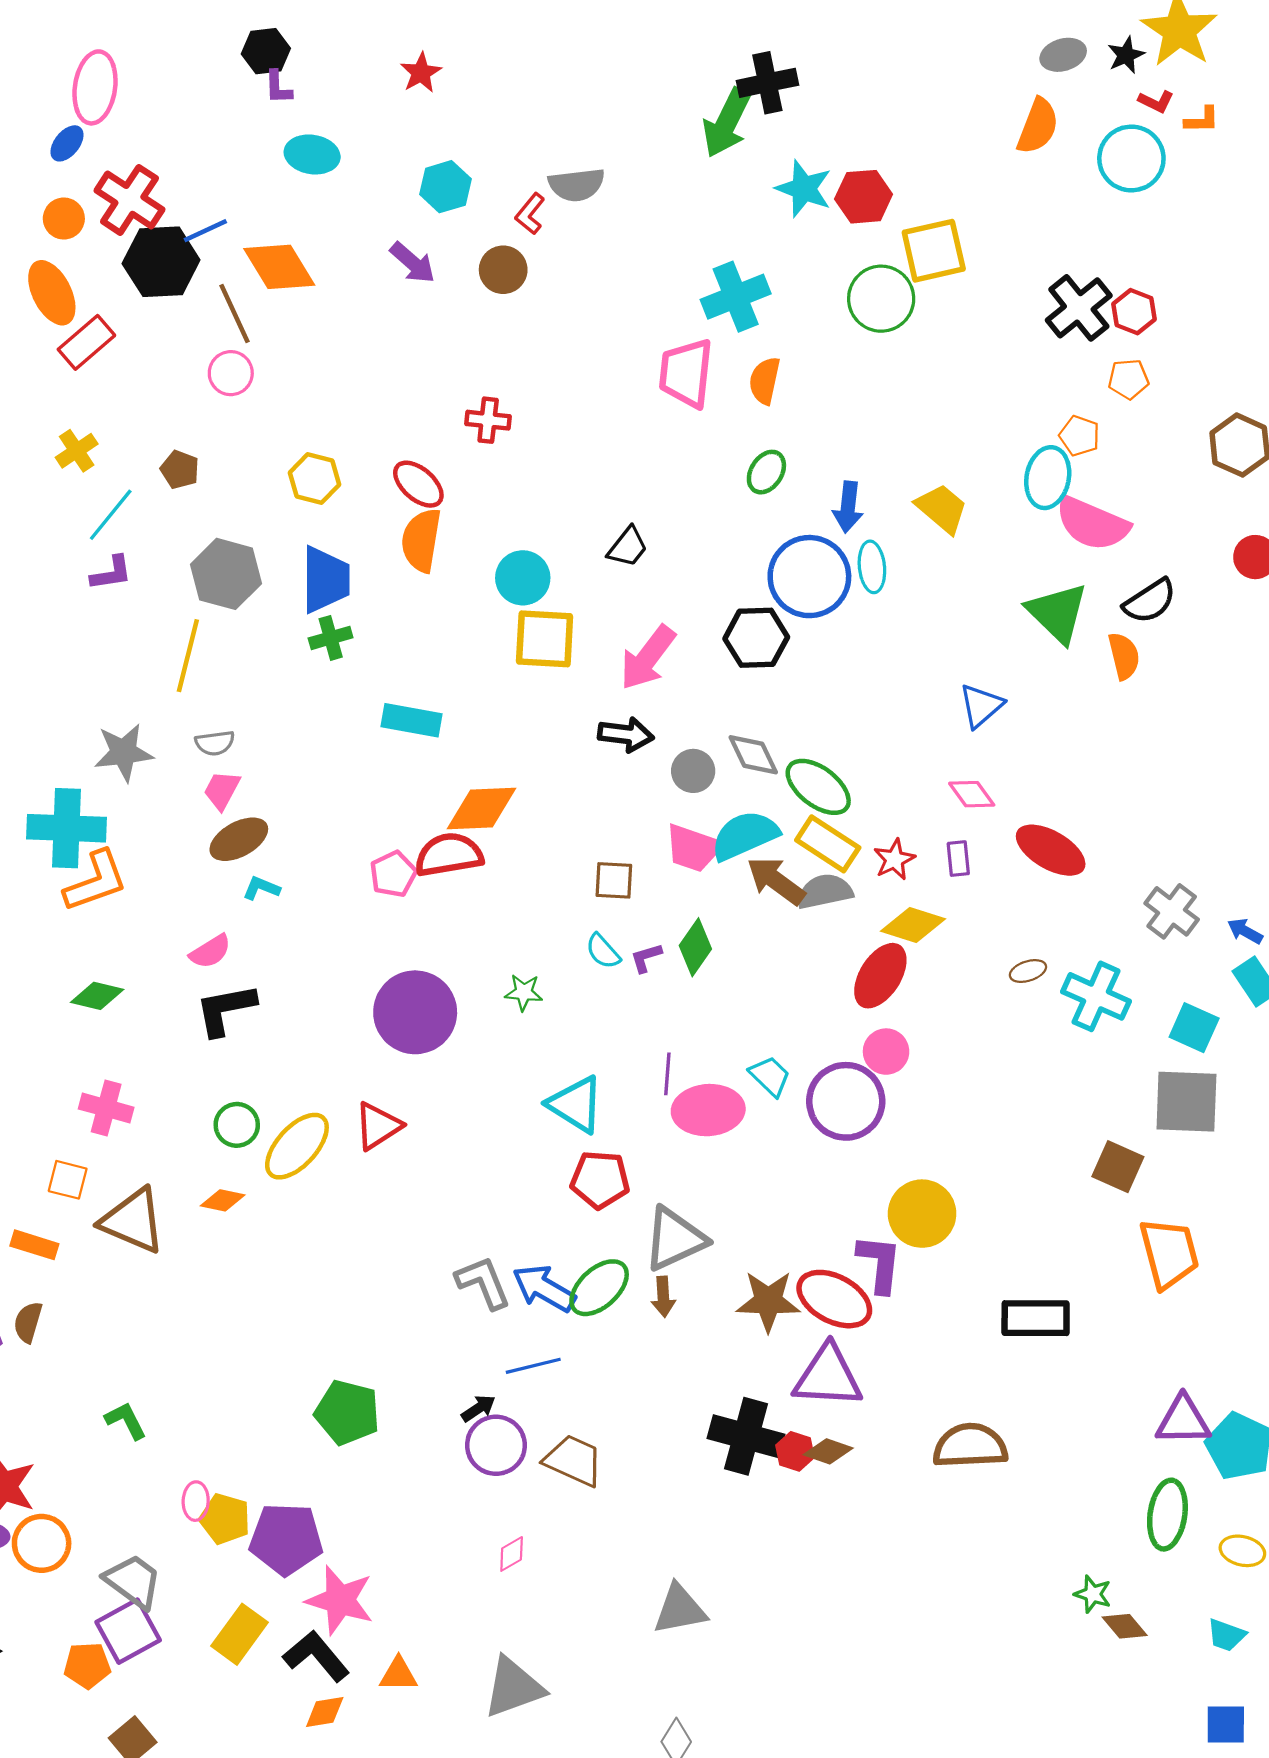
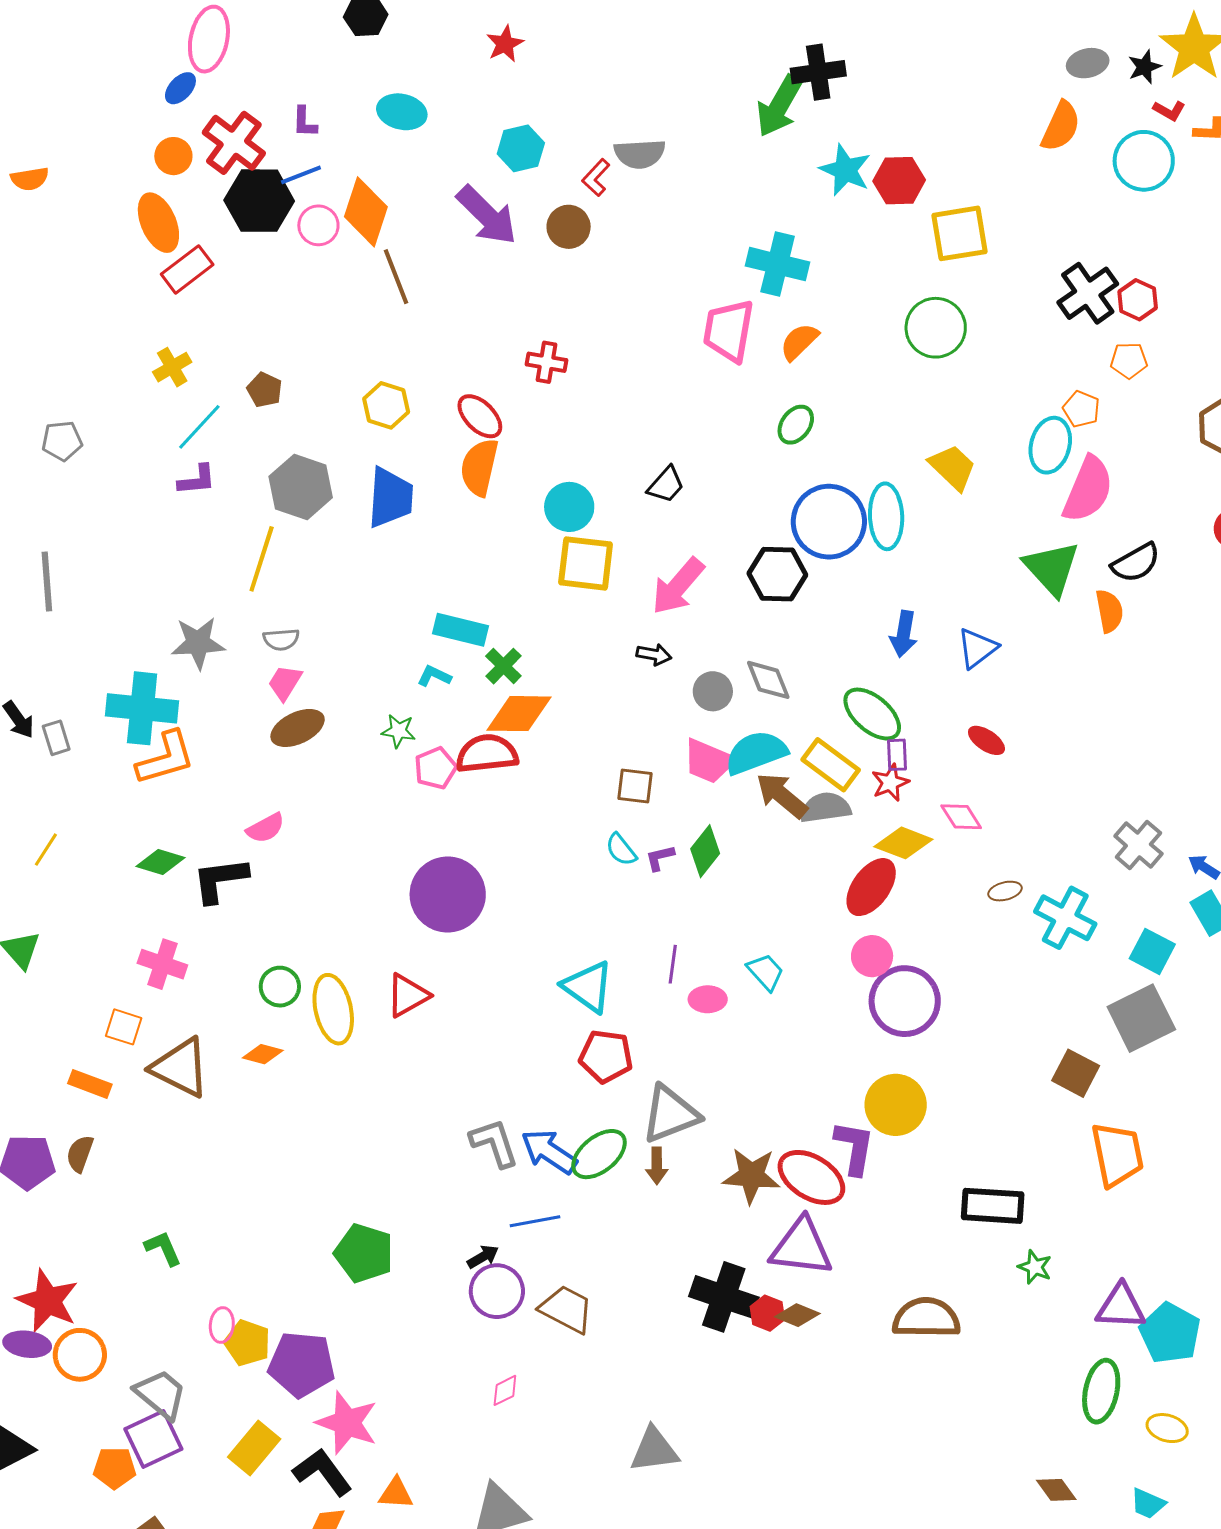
purple L-shape: (278, 87) -> (305, 122), moved
purple arrow: (413, 263) -> (487, 215), size x1.5
orange diamond: (279, 267) -> (366, 212), turned 46
cyan cross: (736, 297) -> (778, 264), turned 32
green circle: (881, 299) -> (936, 328), moved
brown line: (234, 313) -> (396, 277), moved
pink circle: (231, 373) -> (318, 225), moved
orange semicircle: (765, 381) -> (799, 342), turned 30
blue arrow: (848, 507) -> (904, 634), moved
pink semicircle: (1092, 524) -> (1088, 489), turned -94
cyan ellipse: (872, 567) -> (886, 516), size x1.4
green cross: (331, 638) -> (503, 666), moved, turned -33
black arrow: (626, 734) -> (654, 655), size x0.7
green ellipse: (818, 787) -> (872, 714), moved
pink diamond: (972, 794) -> (961, 817), moved
red ellipse: (1051, 850) -> (986, 740), moved, size x0.6
purple rectangle: (958, 859) -> (897, 755), moved
cyan L-shape: (261, 888) -> (434, 676), moved
green star: (524, 992) -> (398, 731), moved
black L-shape: (225, 1009) -> (220, 880), moved
purple circle: (846, 1101) -> (905, 1001), moved
gray square: (1186, 1102) -> (1141, 1018), turned -32
pink ellipse: (708, 1110) -> (708, 999), size x0.6
yellow ellipse: (297, 1146) -> (333, 1009), turned -58
green star: (1093, 1594) -> (1035, 1267), moved

